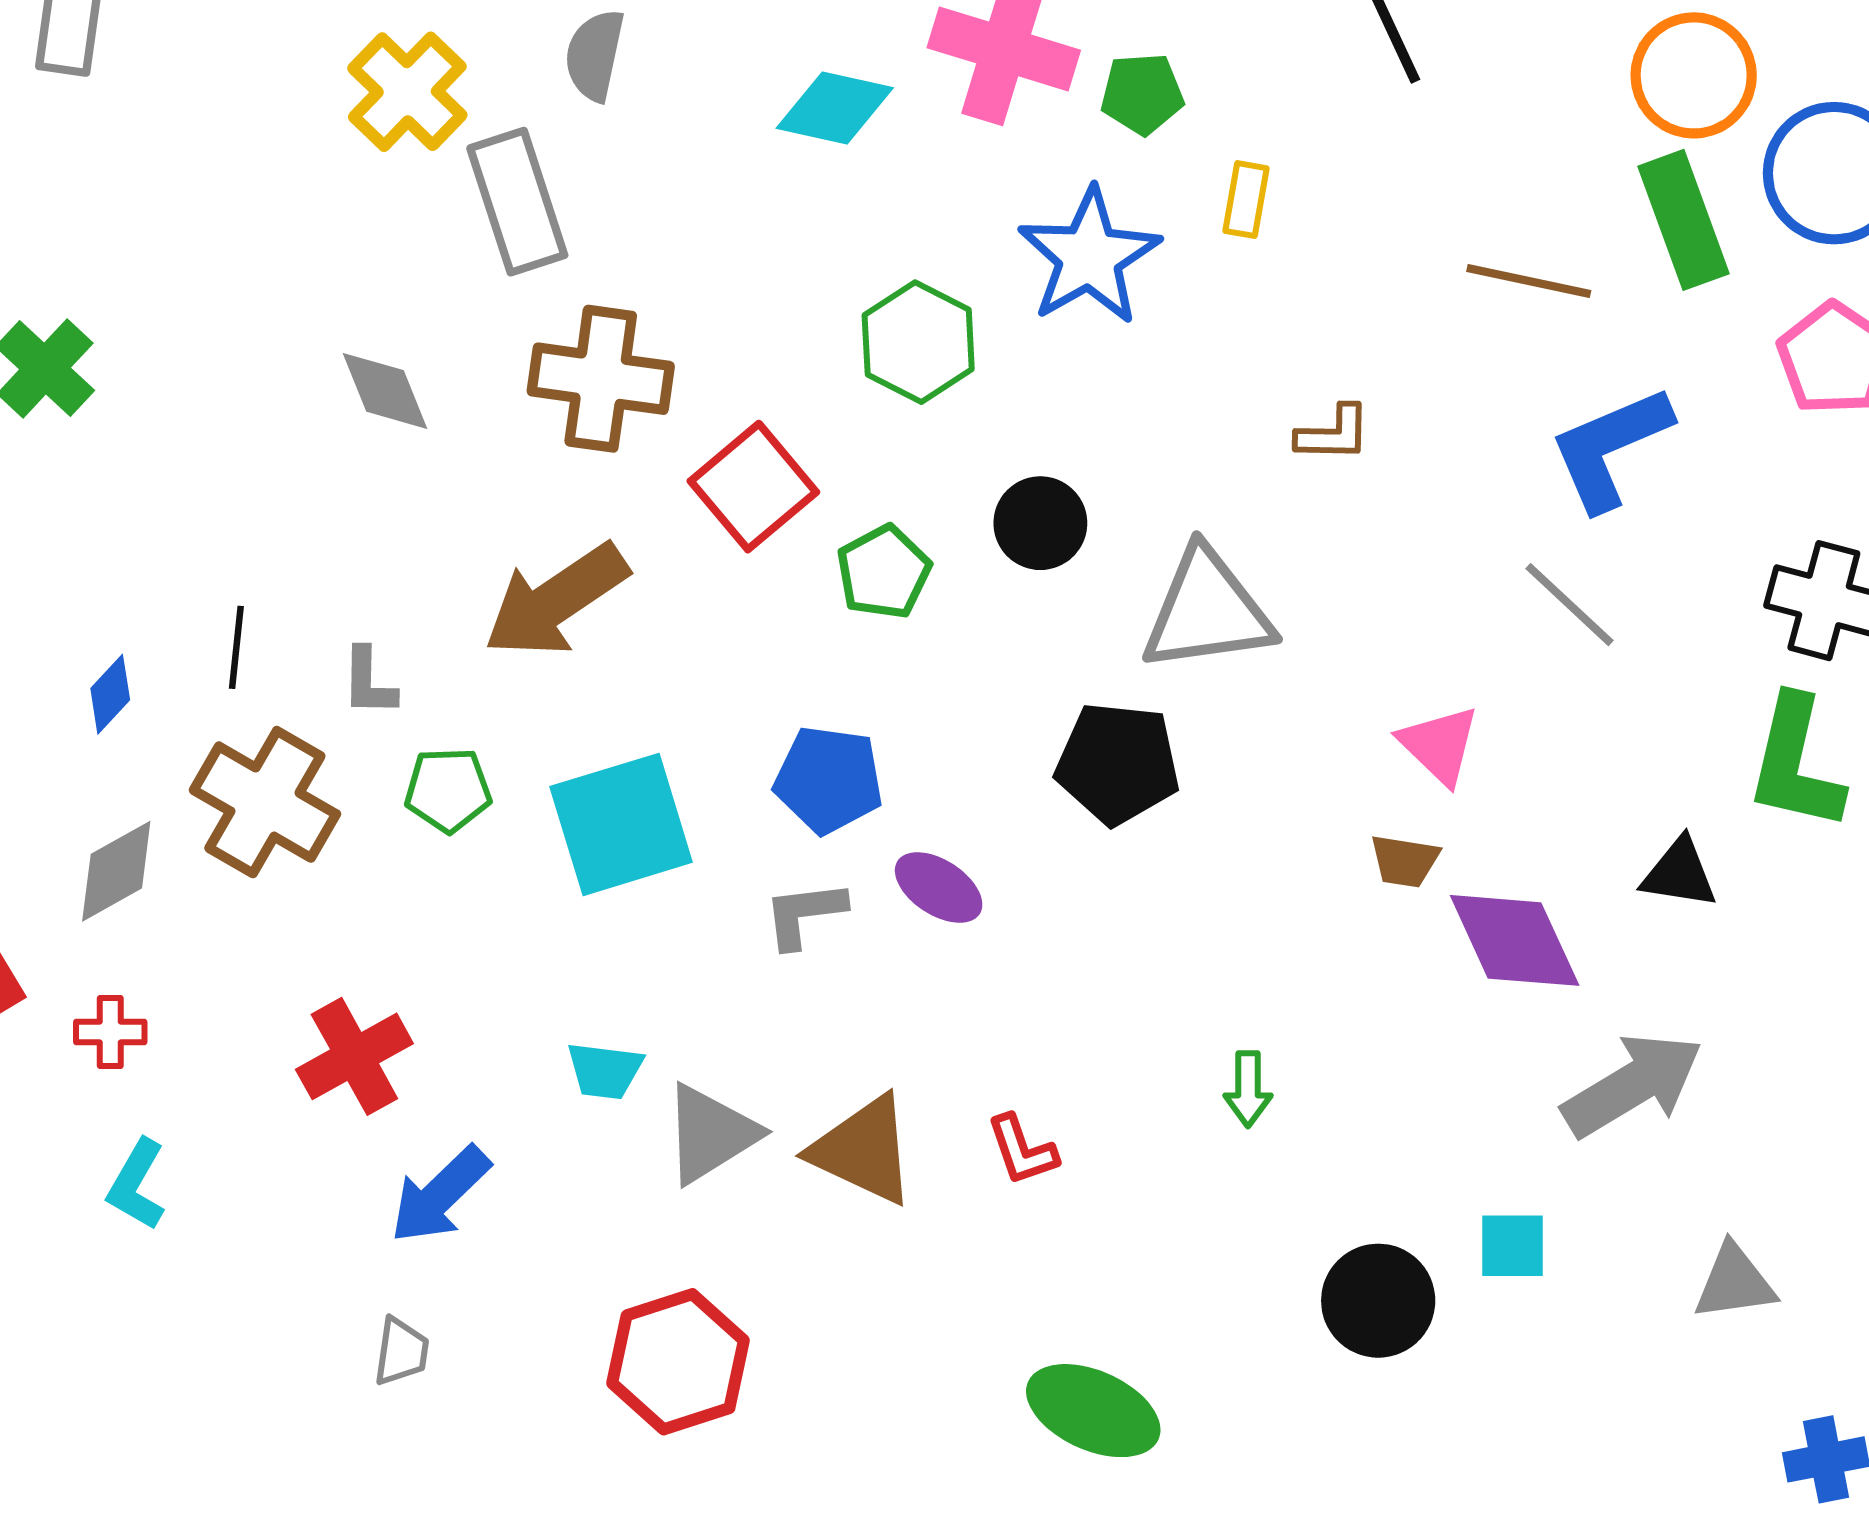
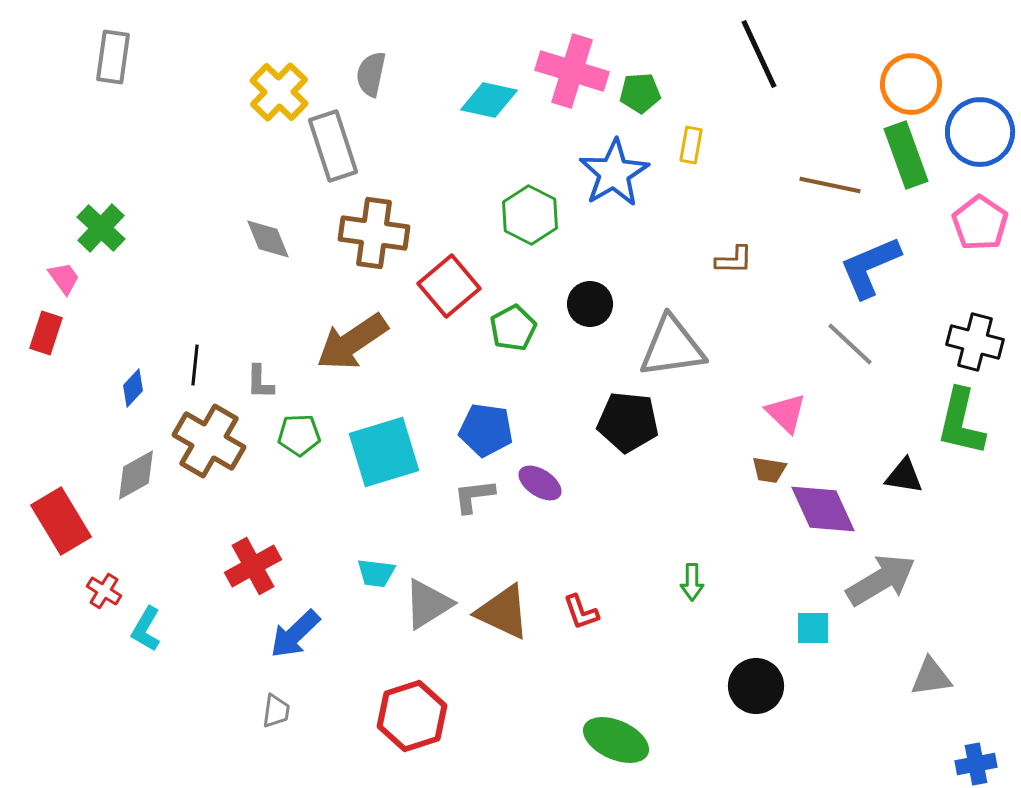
red cross: (110, 1032) -> (104, 591), moved, turned 32
cyan square: (1513, 1246) -> (813, 628), moved

